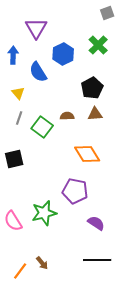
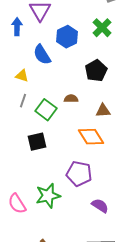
blue arrow: (13, 55) -> (17, 27), moved
yellow triangle: (18, 93) -> (22, 76), turned -32
brown triangle: (95, 114) -> (103, 111), moved
black square: (14, 159) -> (37, 142), moved

